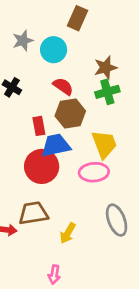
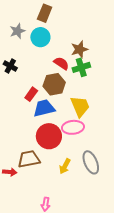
brown rectangle: (77, 18) -> (45, 13), moved
red semicircle: (63, 86) -> (61, 63), moved
red rectangle: (39, 126) -> (31, 94), turned 48
red circle: (42, 166) -> (49, 136), moved
yellow arrow: (68, 233) -> (65, 166), moved

